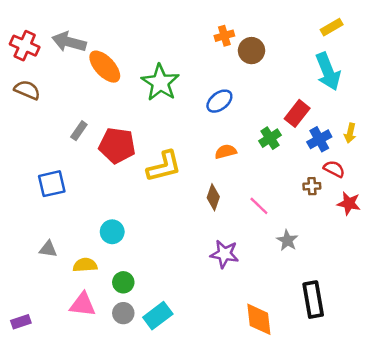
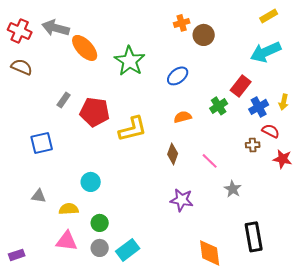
cyan arrow: (328, 71) -> (266, 52), turned 88

